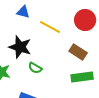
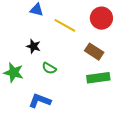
black star: (20, 47) -> (33, 46), size x0.6

